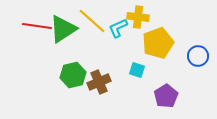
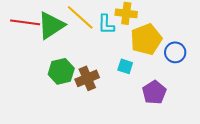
cyan L-shape: (118, 28) -> (106, 24), turned -65
blue circle: (198, 56) -> (175, 52), moved

